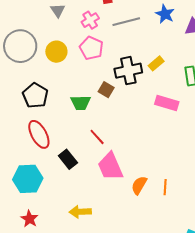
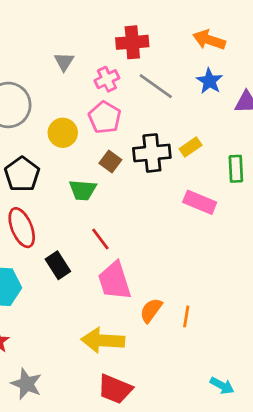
gray line: (126, 22) -> (156, 86), turned 44
yellow circle: (56, 52) -> (63, 133), moved
brown square: (106, 90) -> (110, 162), moved
yellow arrow: (80, 212) -> (103, 340), moved, size x1.4

